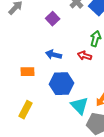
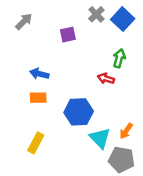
purple square: (53, 19) -> (68, 35), turned 32
blue arrow: (54, 55) -> (39, 74), moved

